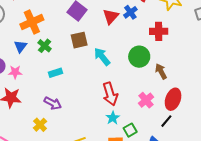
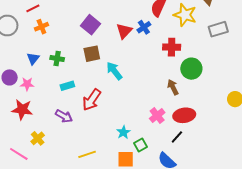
orange cross: (32, 22) -> (41, 27), moved, size x0.6
green cross: (45, 46) -> (57, 59), turned -32
green circle: (139, 57) -> (191, 69), moved
red arrow: (110, 94) -> (92, 100), moved, turned 50
red ellipse: (173, 99) -> (184, 115), turned 60
yellow cross: (40, 125) -> (38, 138), moved

